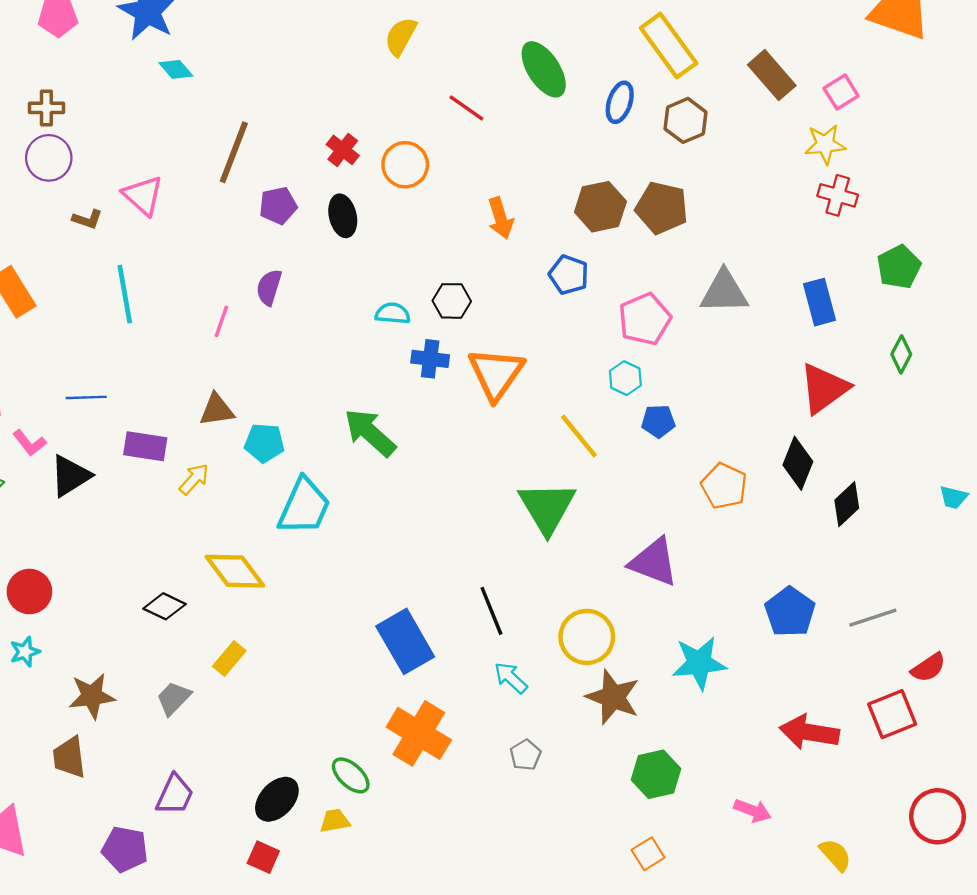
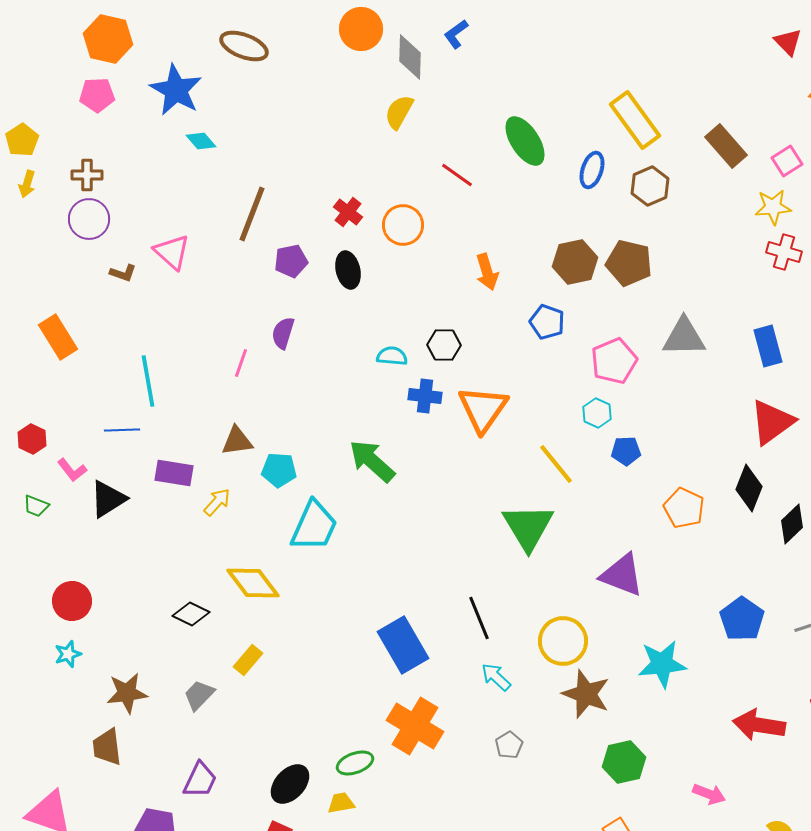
cyan line: (125, 294) -> (148, 381), moved
green ellipse: (351, 775) -> (355, 763), turned -63

